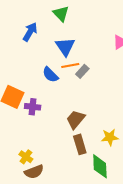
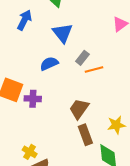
orange line: (70, 66) -> (94, 70), moved
blue semicircle: (50, 75) -> (49, 64), turned 114

